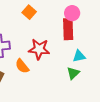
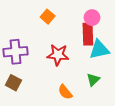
cyan triangle: (79, 56) -> (99, 50), moved, size x1.5
orange semicircle: (22, 66) -> (65, 92), moved

